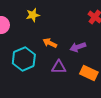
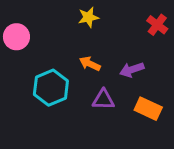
yellow star: (33, 15) -> (88, 17), moved

